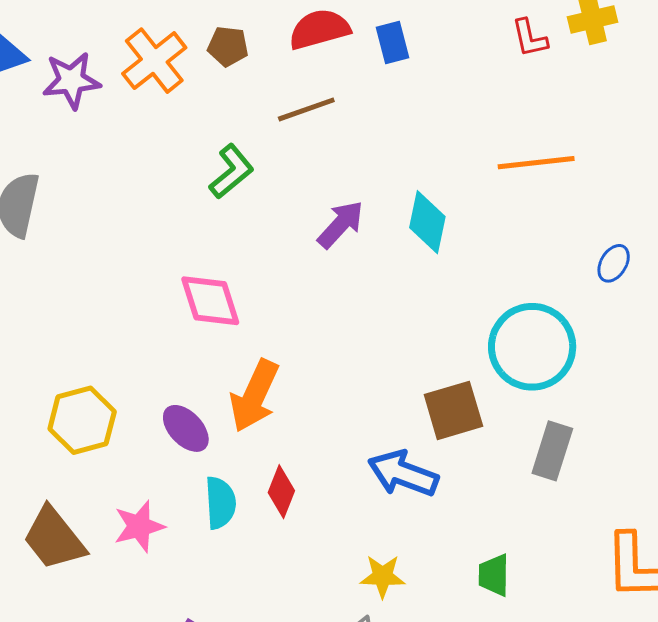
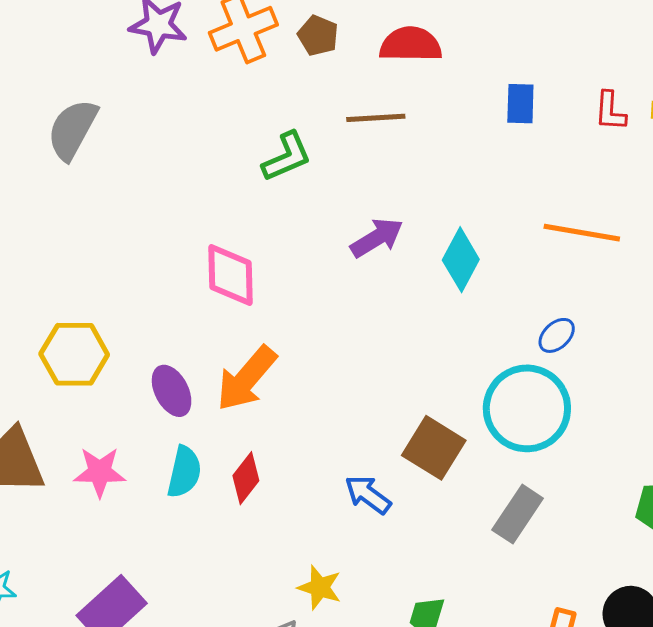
blue rectangle: (393, 42) -> (520, 104), moved
blue ellipse: (614, 263) -> (557, 335), moved
brown square: (453, 410) -> (434, 448), turned 32
blue arrow: (403, 474) -> (368, 494), size x0.7

